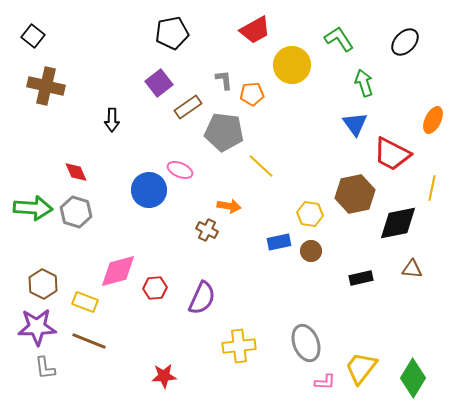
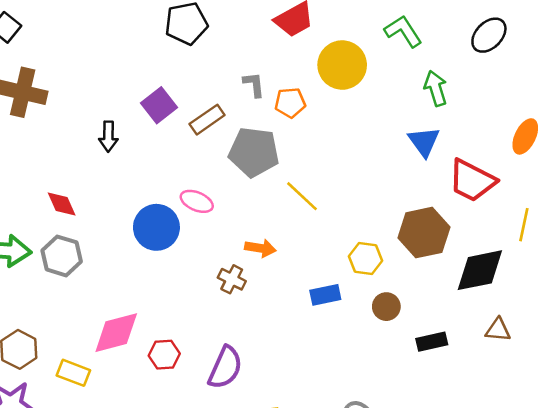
purple square: (159, 83) -> (159, 105), moved
brown circle: (311, 251) -> (386, 307), moved

